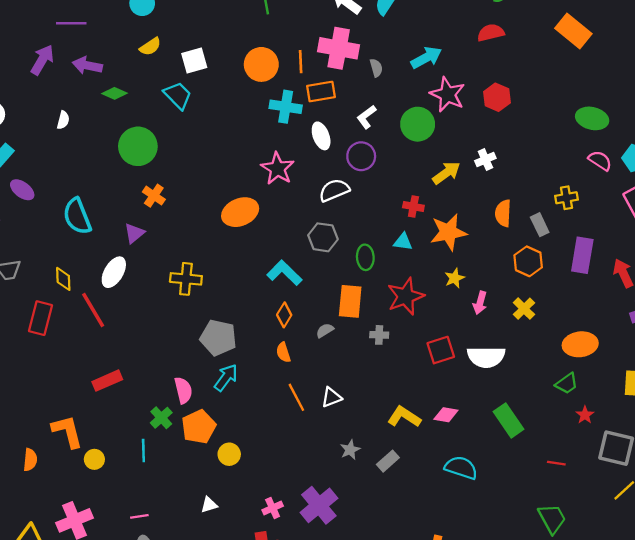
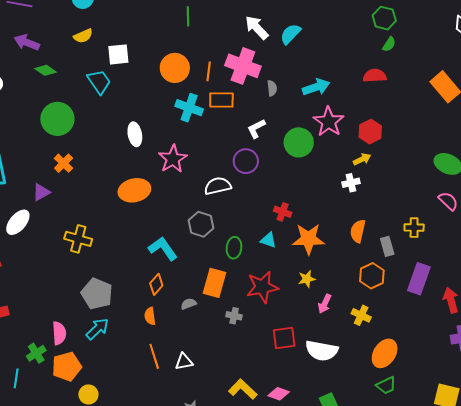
white ellipse: (321, 136) -> (135, 134), moved
yellow arrow: (446, 173) -> (362, 159), moved, size x0.7
yellow cross: (524, 309) -> (361, 315), turned -30
orange ellipse: (580, 344) -> (385, 353), moved, turned -60

